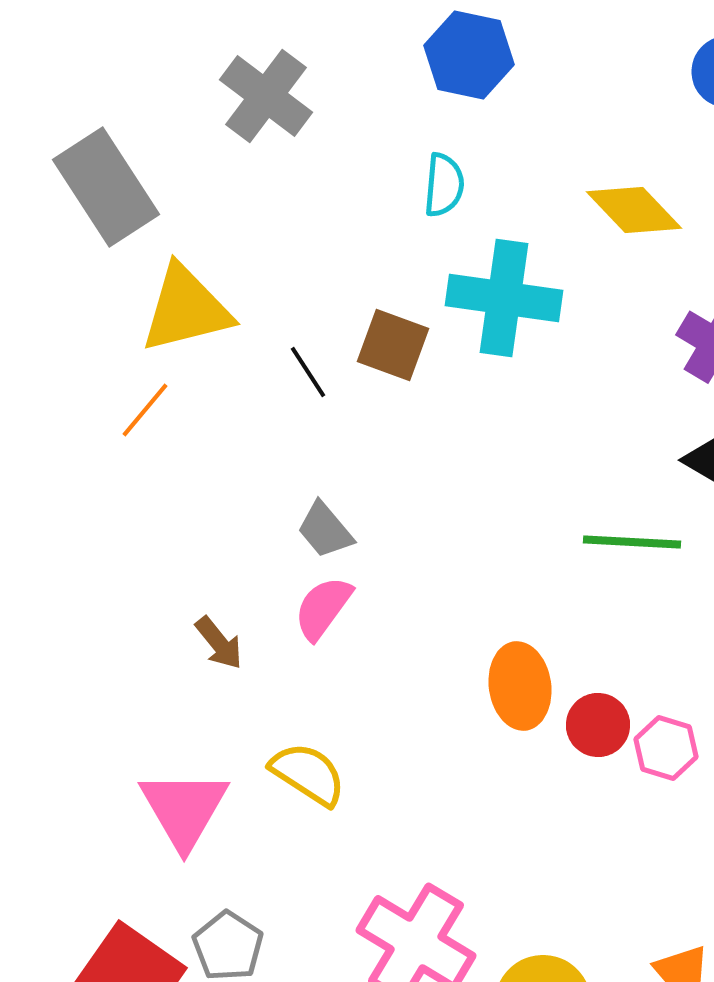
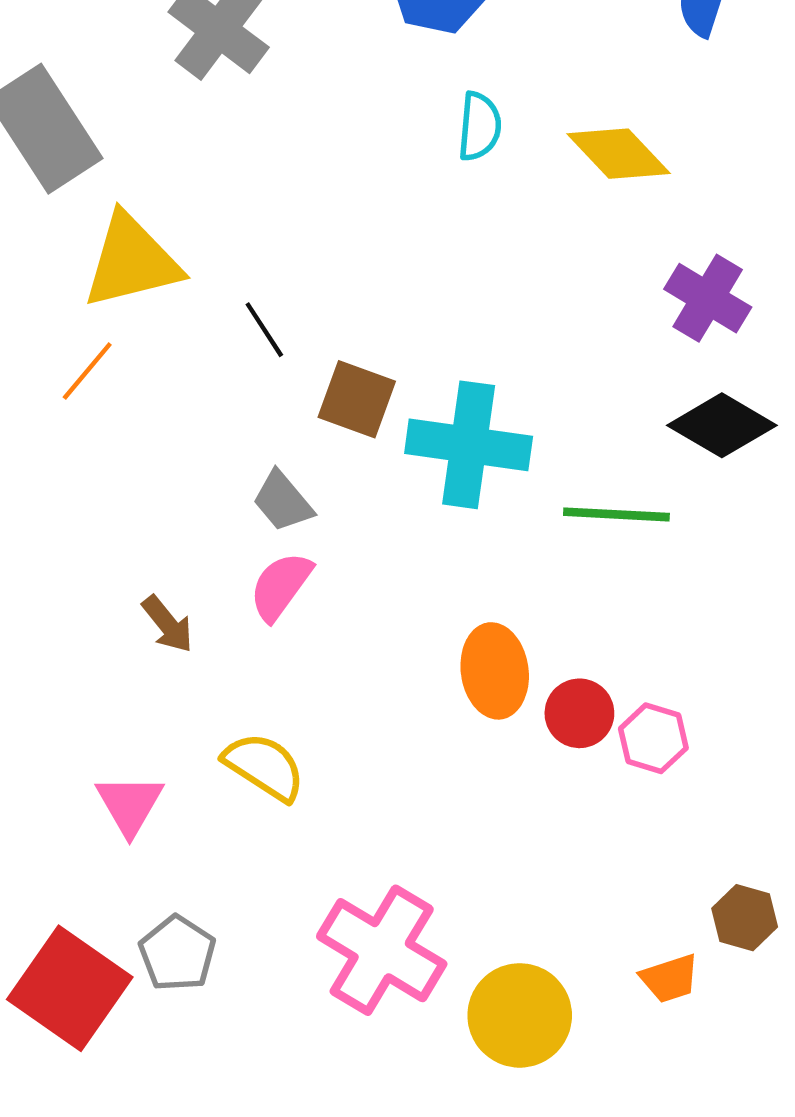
cyan semicircle: (444, 185) -> (479, 126), moved
cyan cross: (504, 298) -> (469, 445), moved
brown square: (393, 345) -> (357, 399), moved
pink triangle: (184, 809) -> (130, 805), size x0.7

